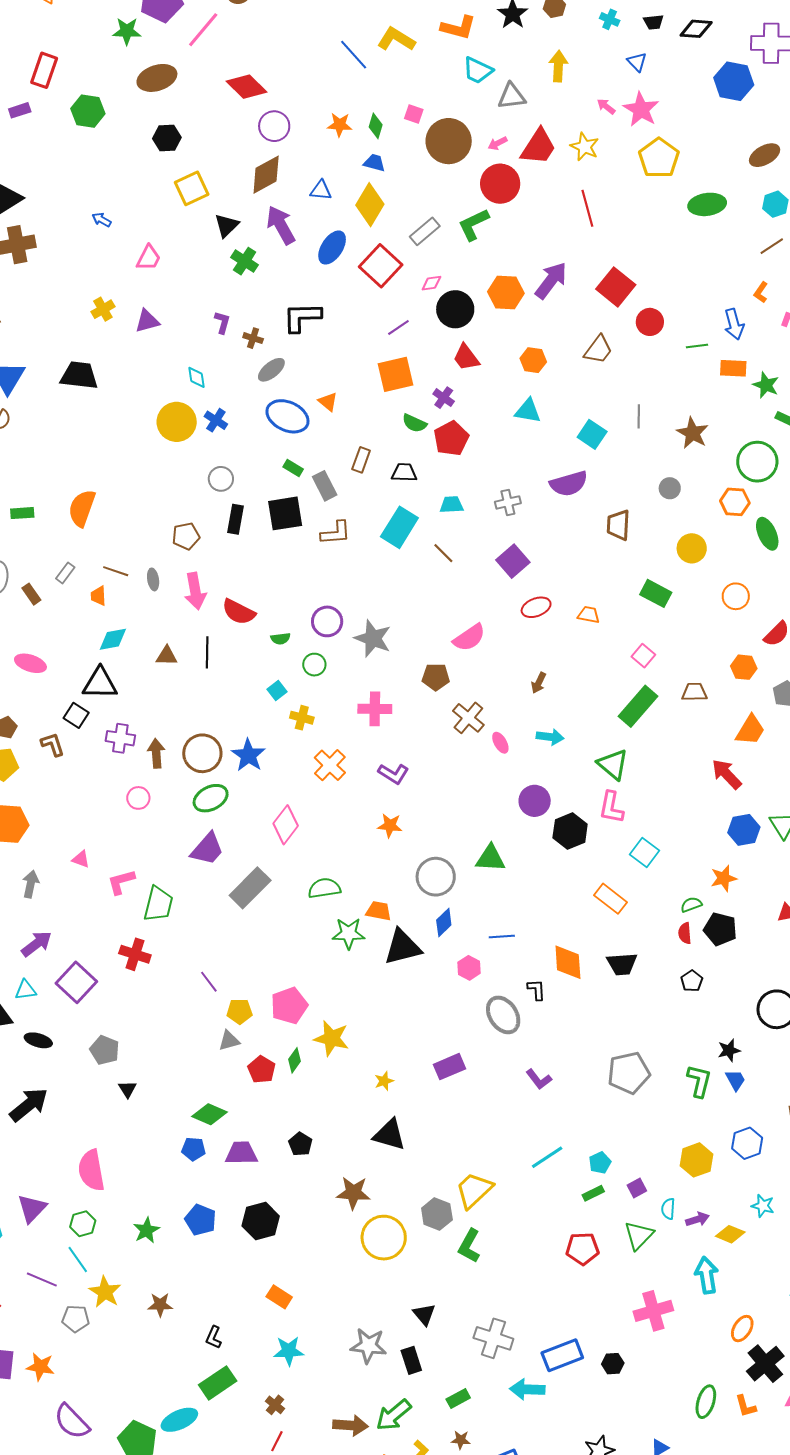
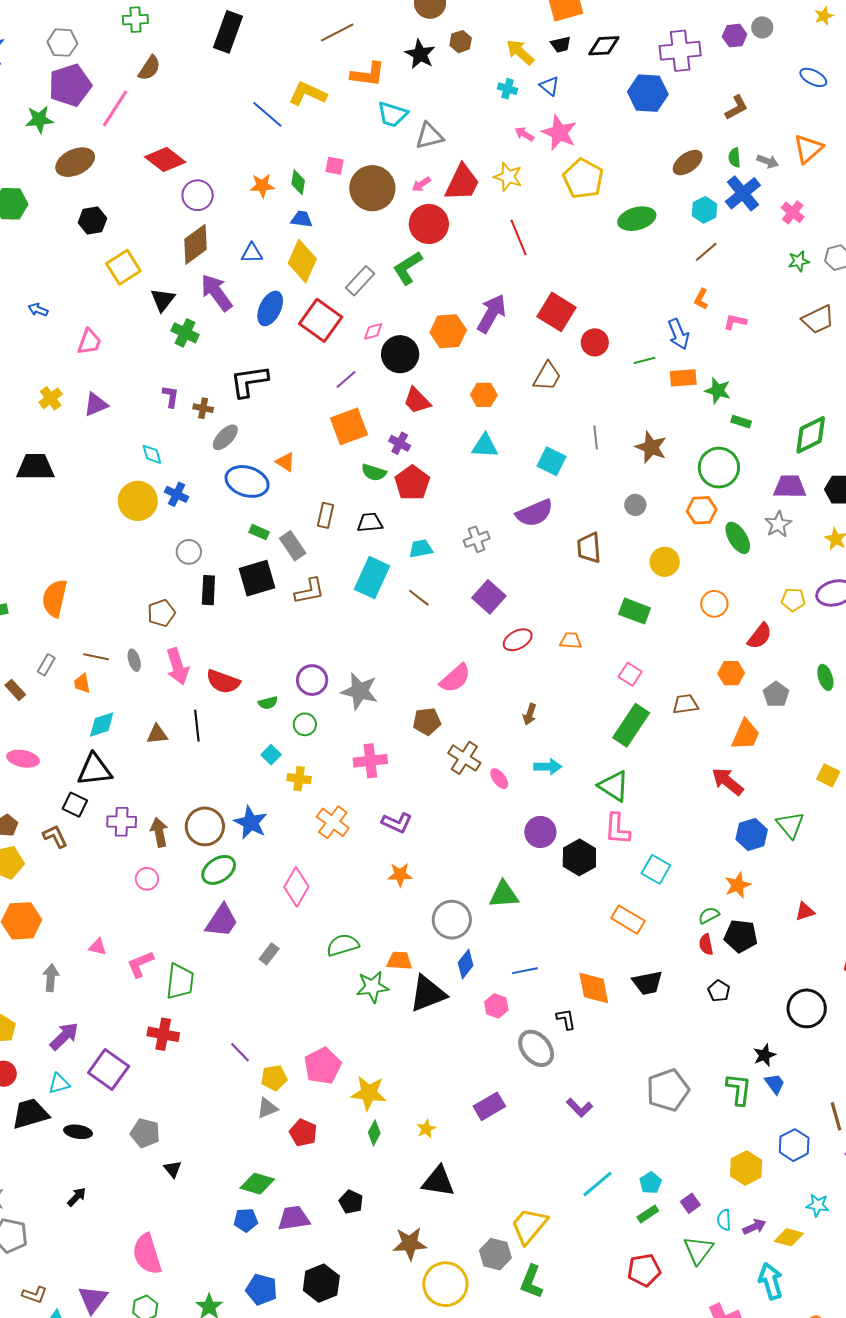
cyan cross: (610, 19) -> (508, 89), moved
yellow arrow: (558, 66) -> (520, 52), moved, turned -44
gray rectangle: (250, 888) -> (269, 954), size x0.5
green diamond: (295, 1060) -> (374, 1133), moved
black arrow: (29, 1105) -> (77, 1197), size x0.5

